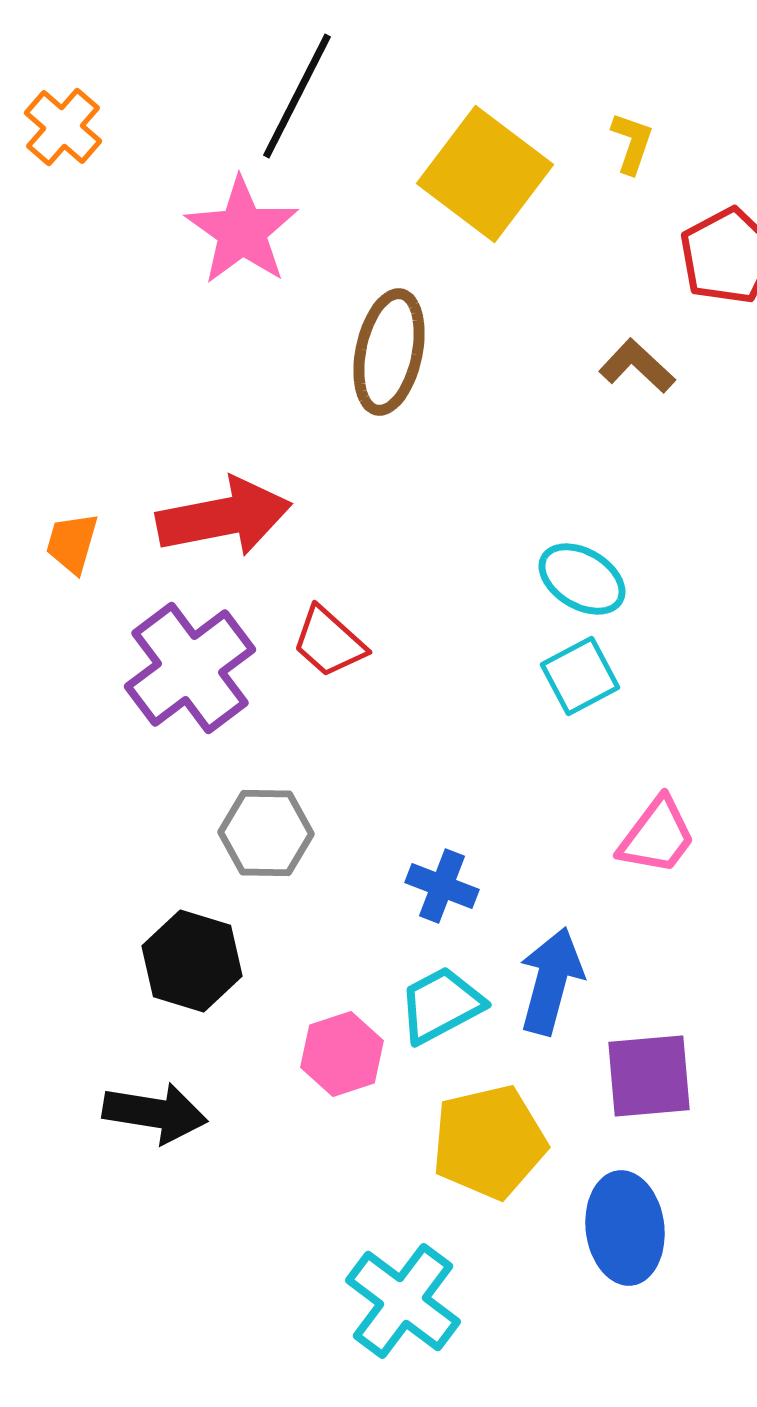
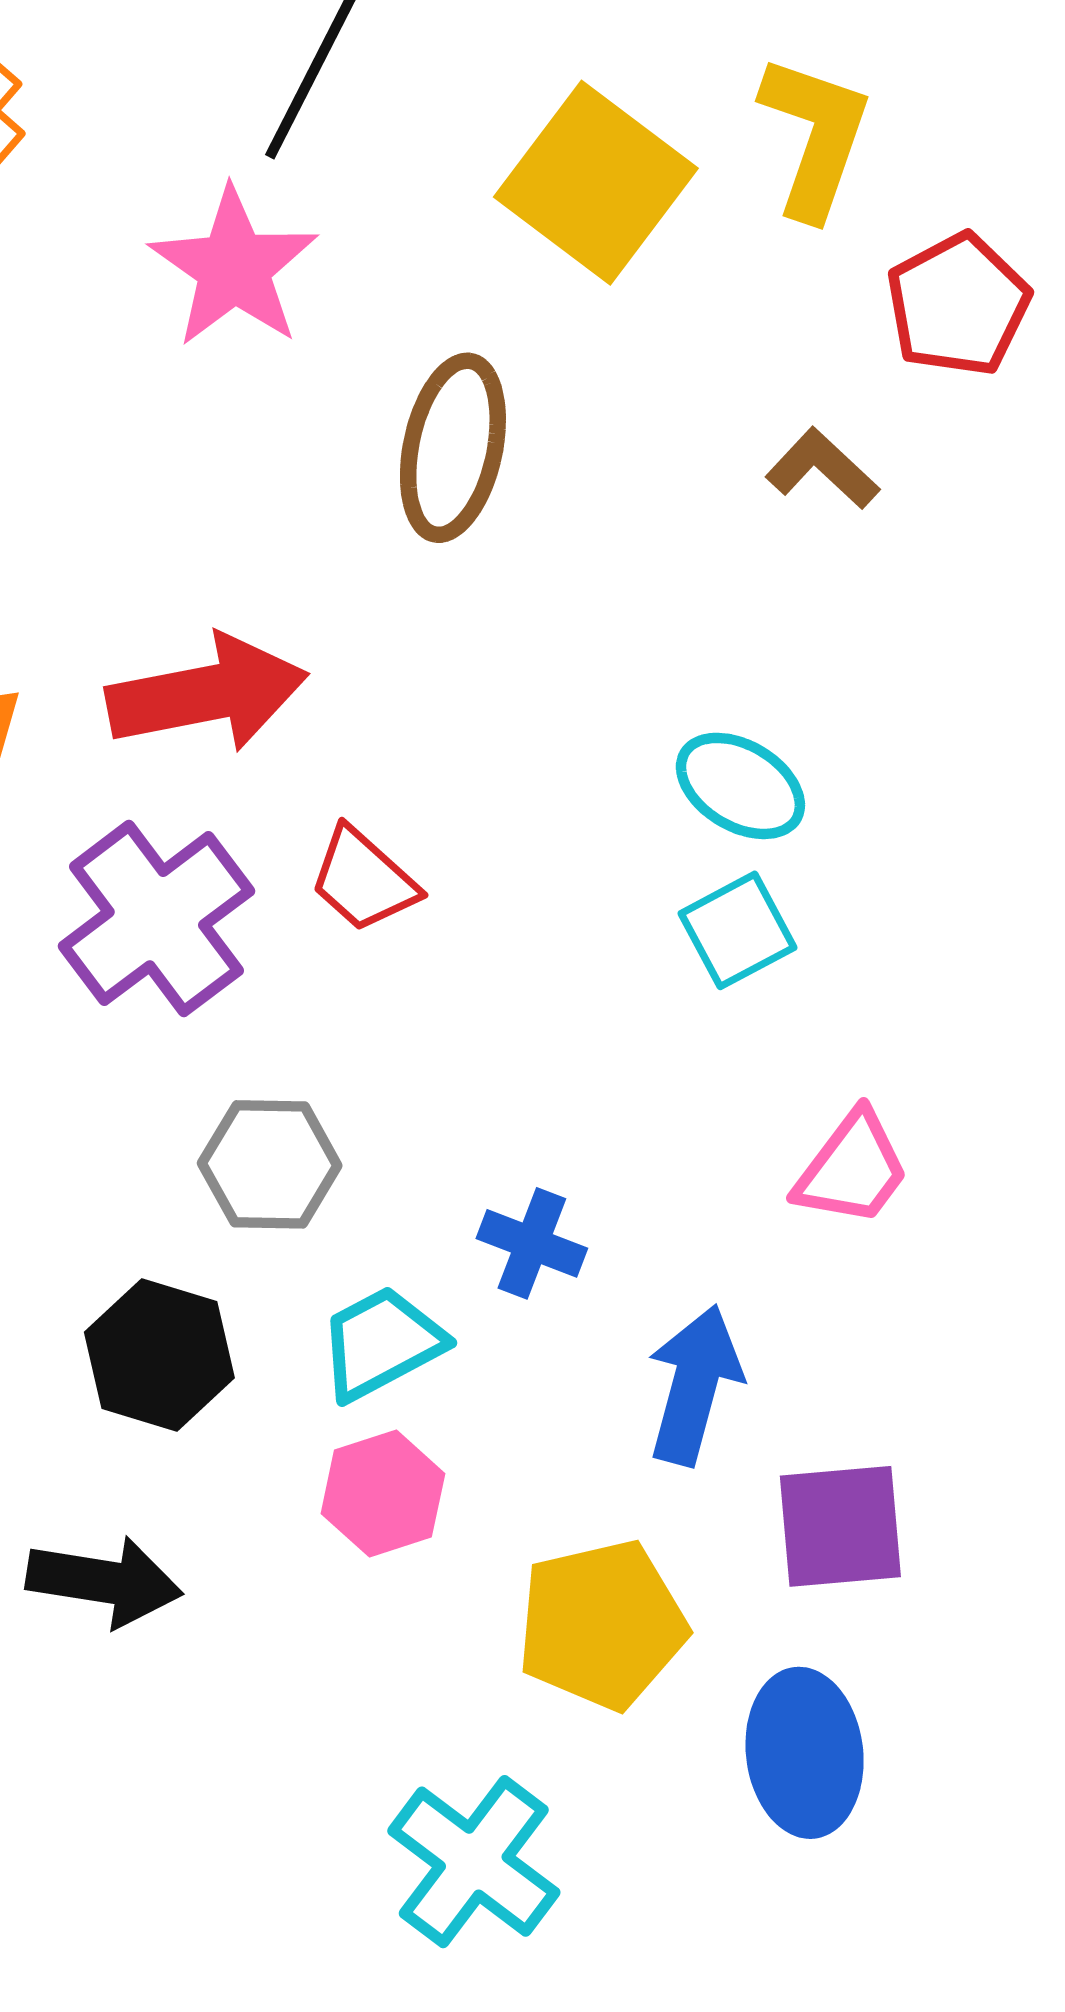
yellow L-shape: (632, 143) -> (815, 136), size x1.8
cyan trapezoid: (441, 1005) -> (381, 1343), moved

